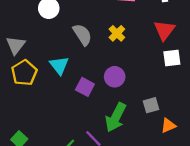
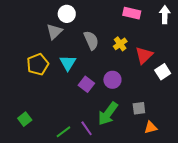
red triangle: (164, 30) -> (144, 55), moved
gray triangle: (16, 45) -> (54, 32), moved
white square: (172, 58) -> (163, 72), turned -35

